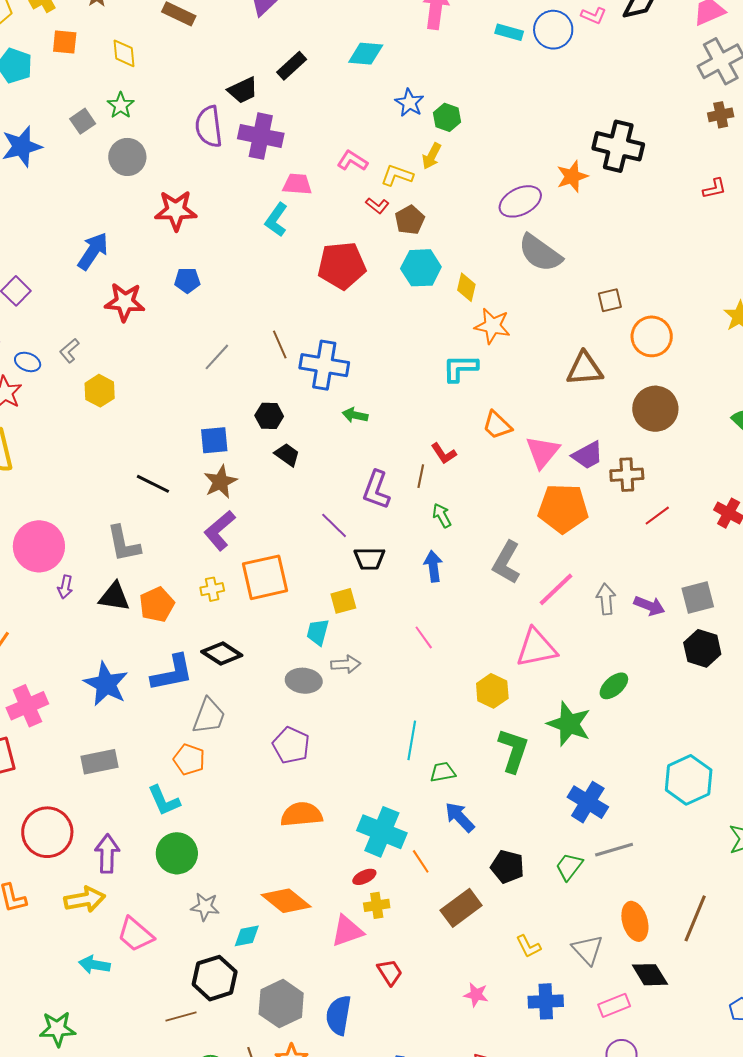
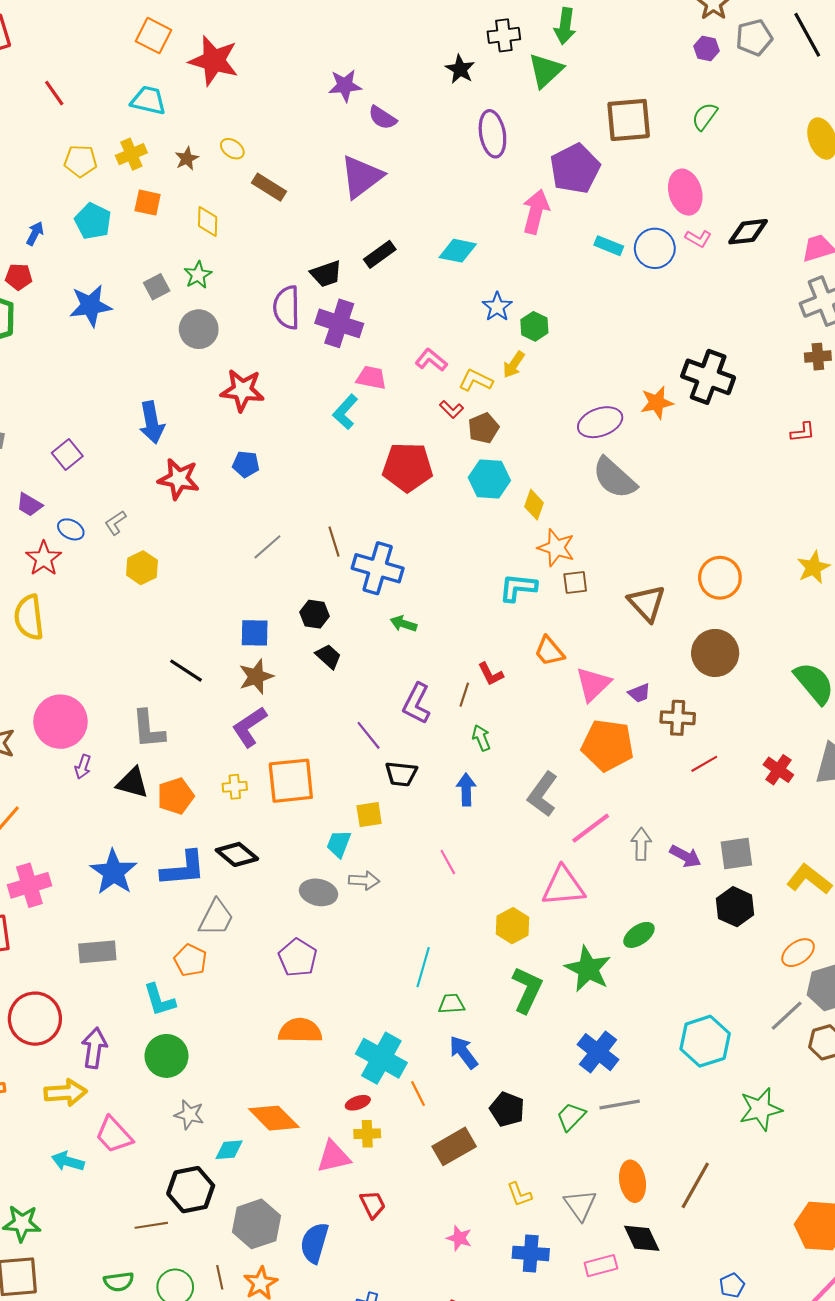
blue arrow: (93, 251) -> (152, 422), turned 129
brown square: (610, 300) -> (575, 583), moved
brown triangle: (585, 369) -> (647, 603), turned 45
purple trapezoid: (588, 455) -> (639, 693), size x0.7

